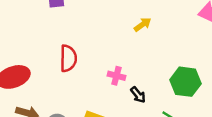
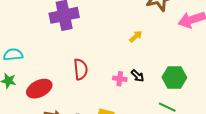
black arrow: (138, 95) -> (137, 76), moved

